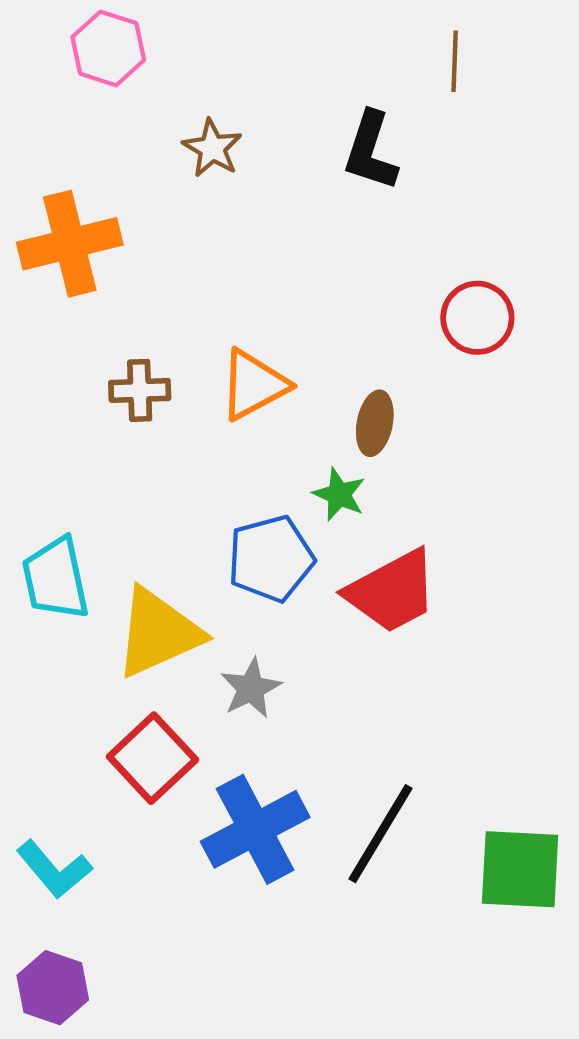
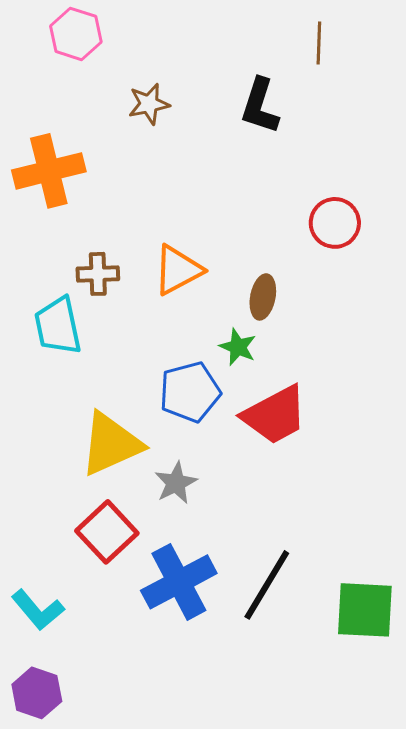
brown star: (212, 148) -> (149, 104), turned 30
cyan trapezoid: (56, 579) -> (58, 326), moved

